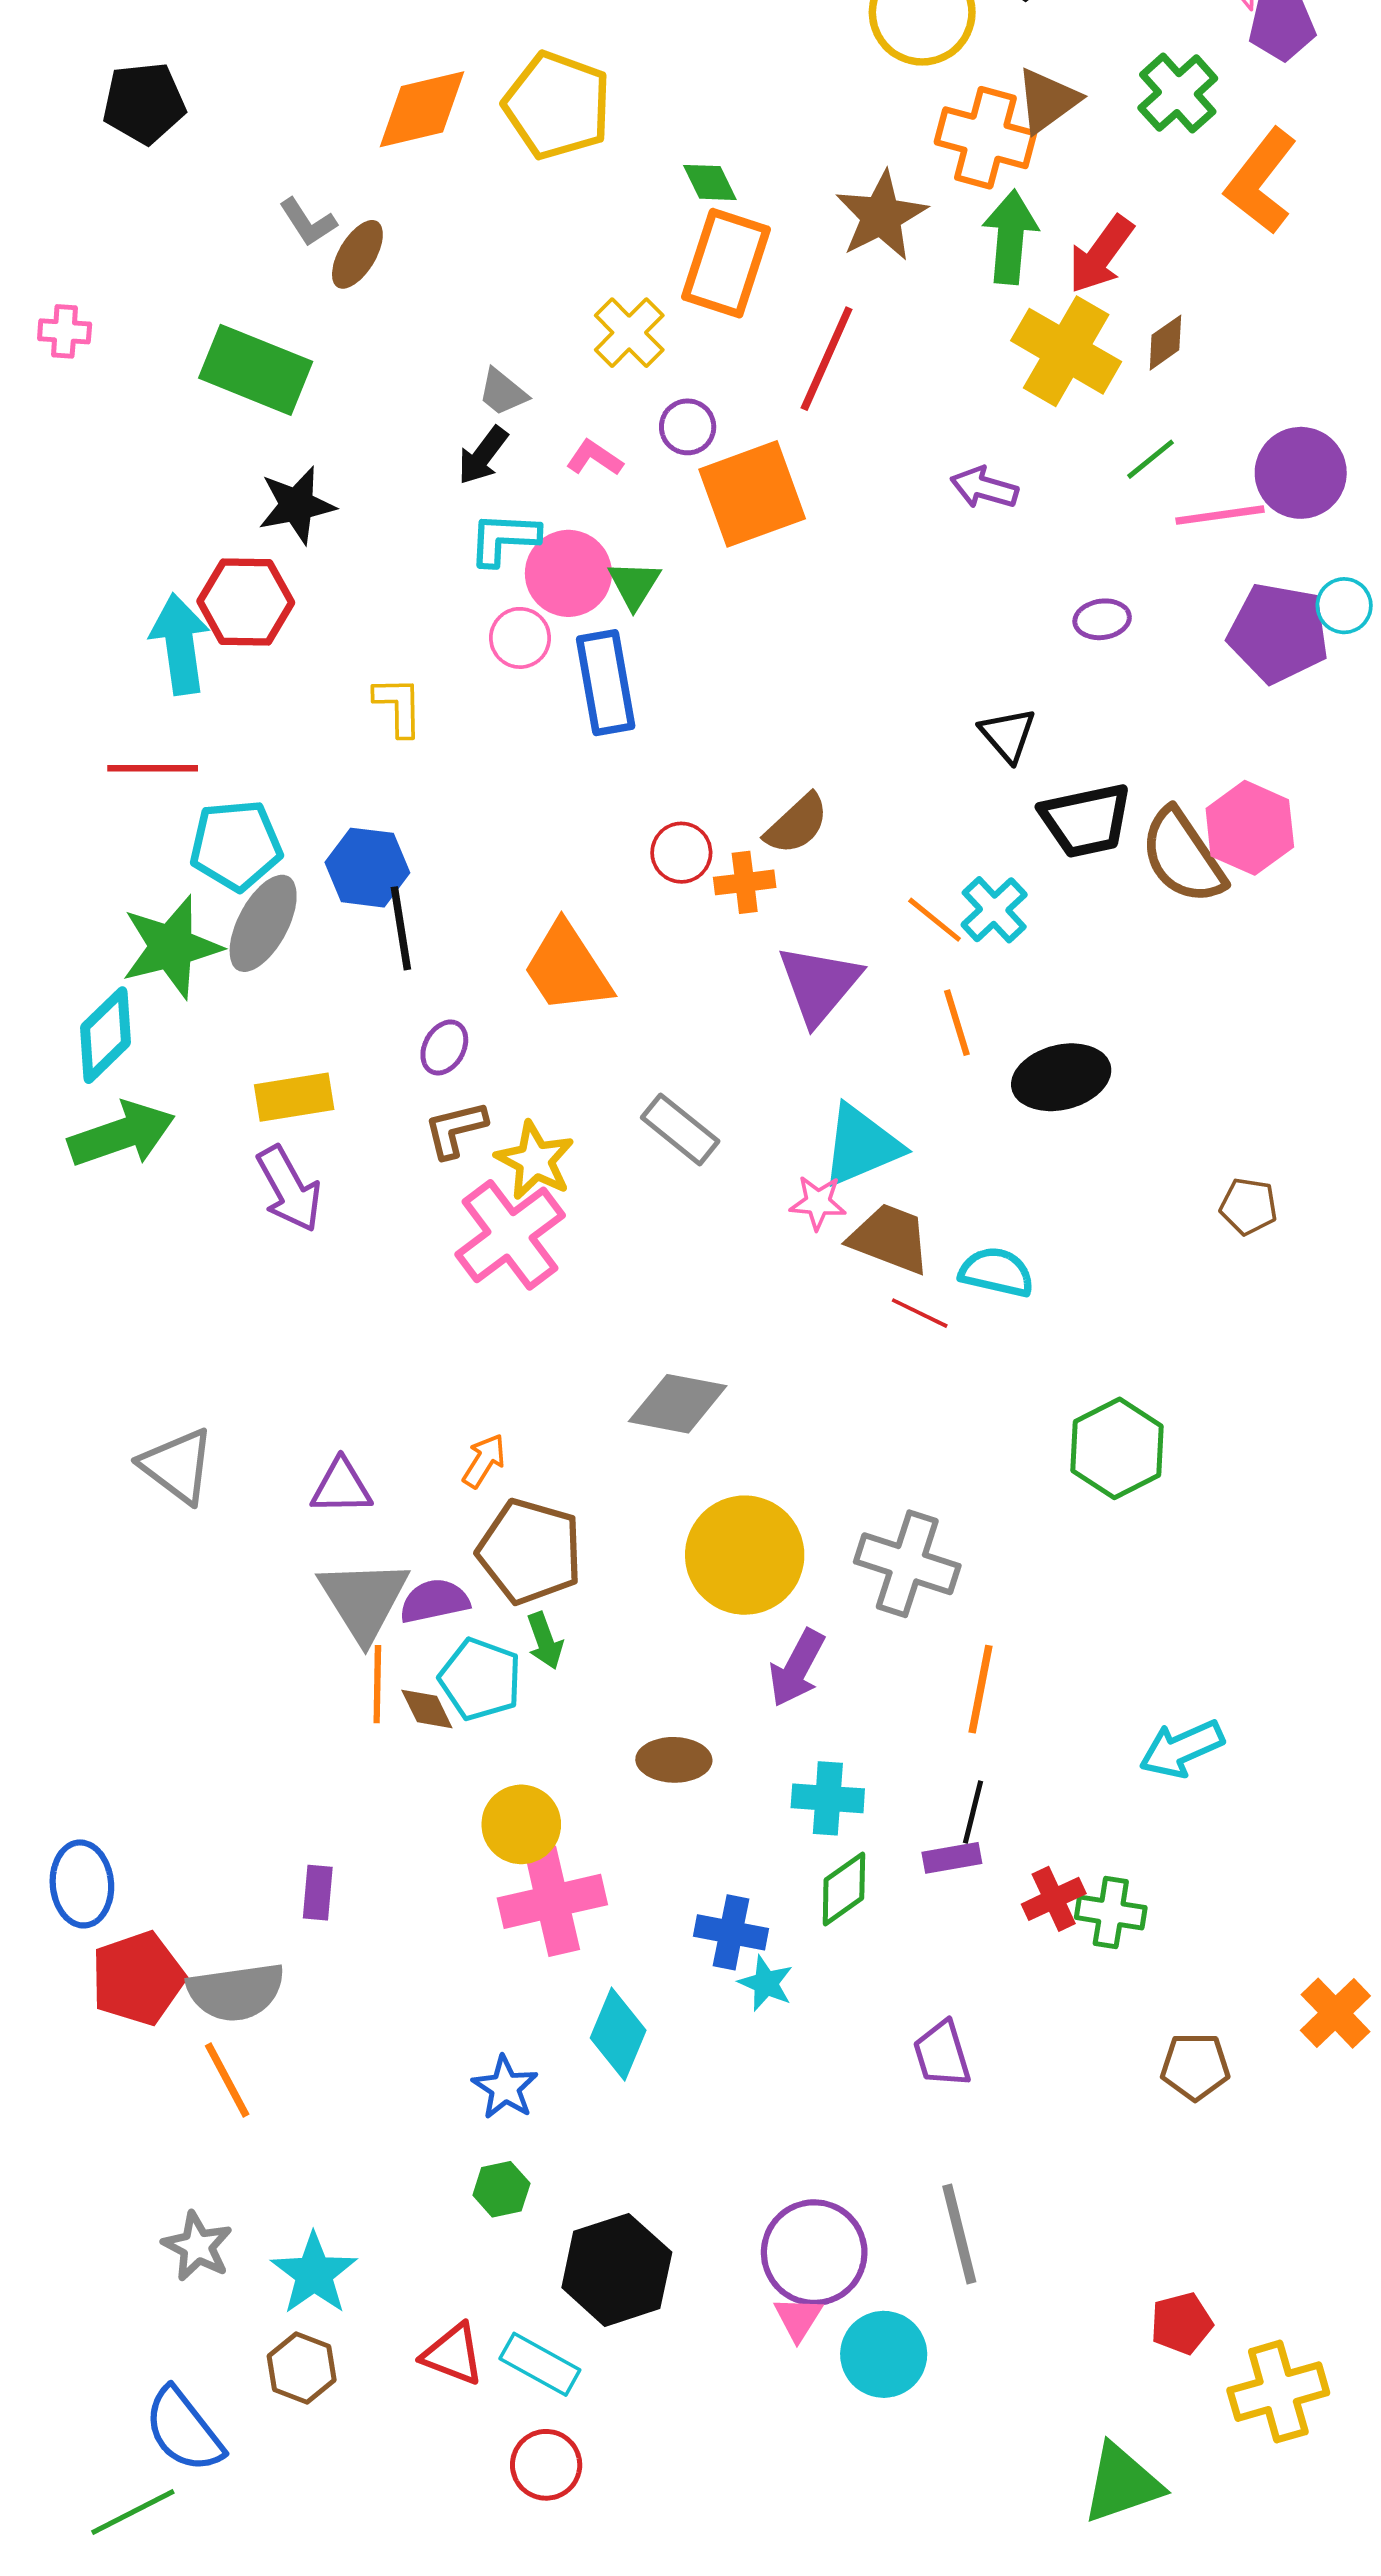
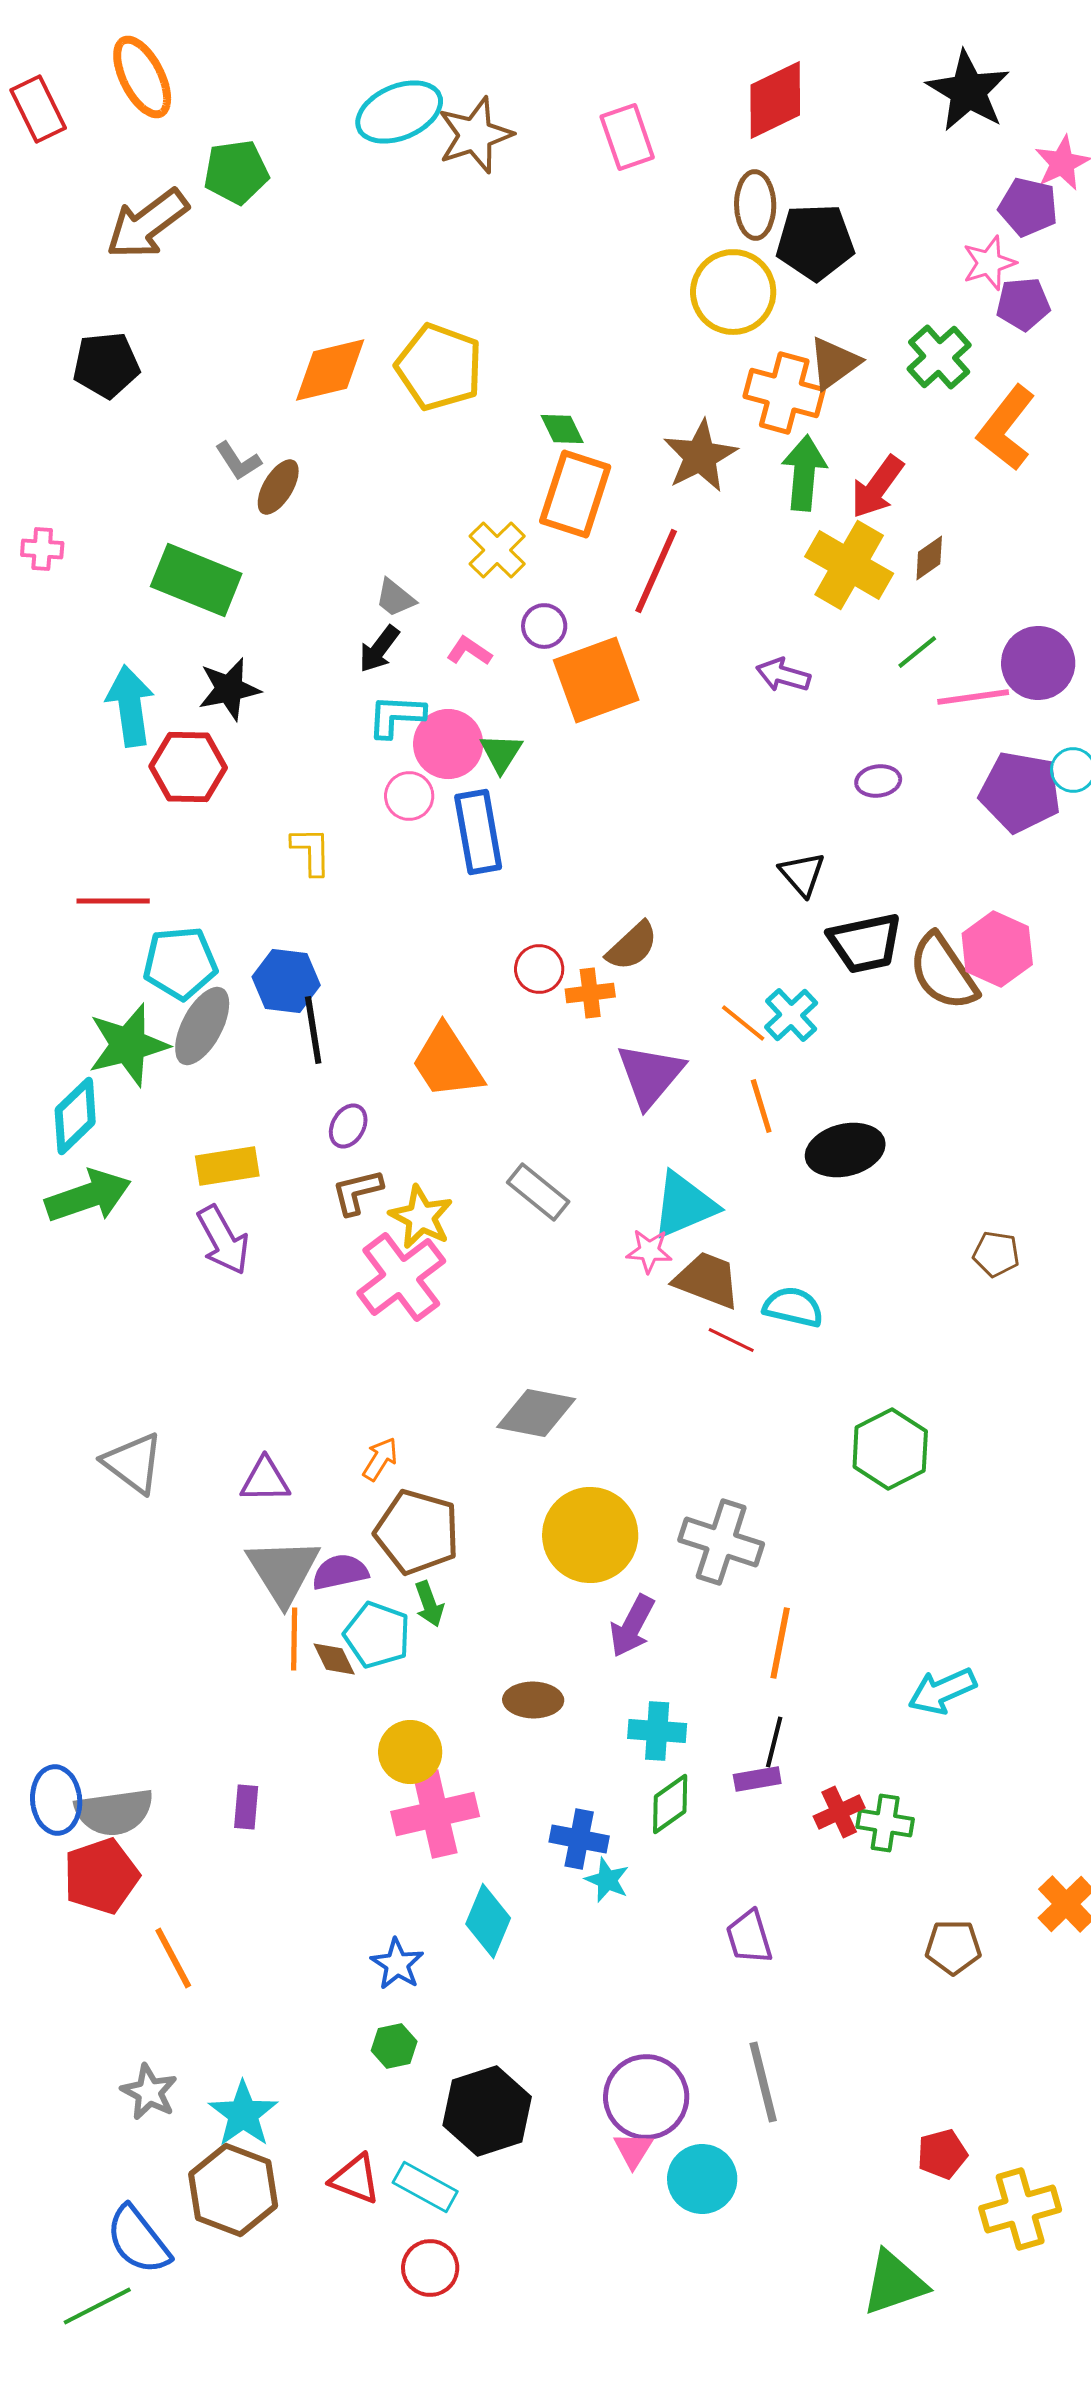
cyan arrow: (180, 644) -> (130, 706), moved
gray semicircle: (236, 1992) -> (114, 1812), moved
brown hexagon: (302, 2368) -> (233, 2190), size x1.6

